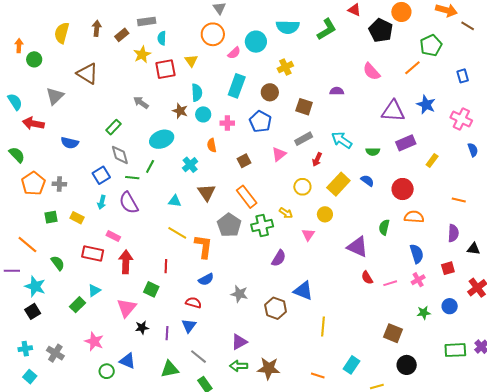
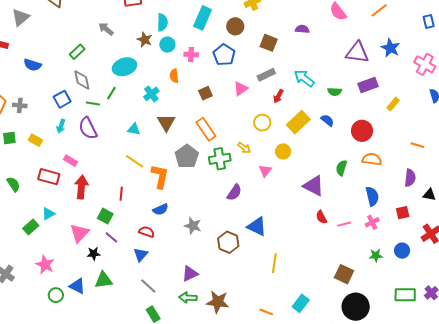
purple line: (167, 333) -> (111, 237), moved, turned -56
black circle: (407, 365) -> (356, 307), size x1.4
green triangle: (170, 369) -> (104, 280), moved

